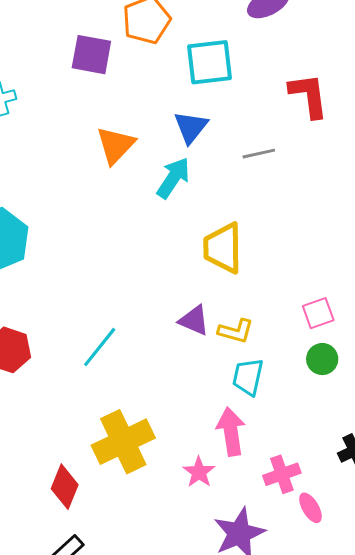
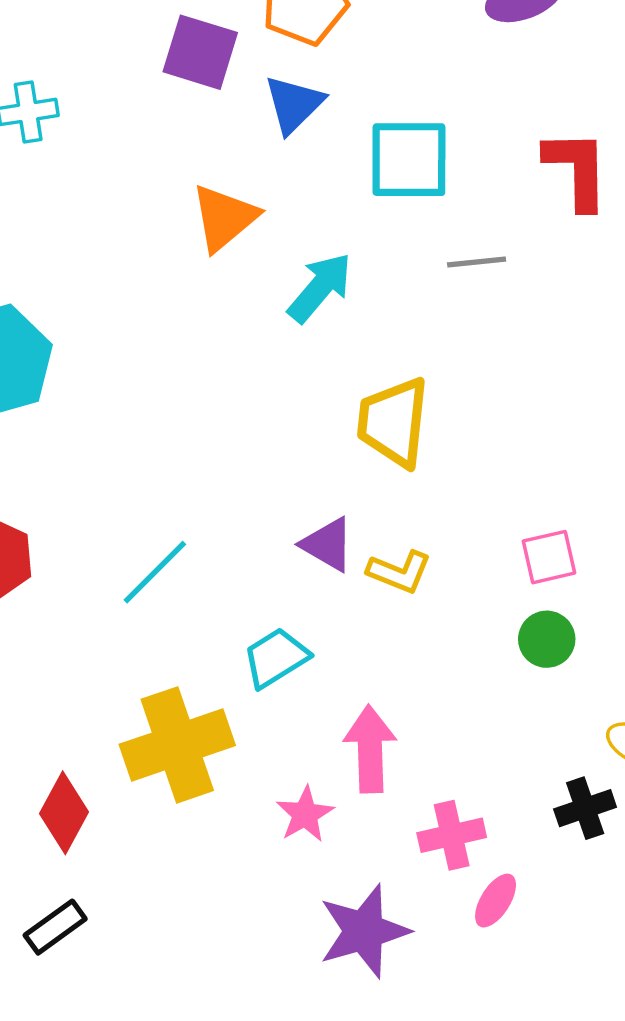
cyan square: (209, 62) -> (409, 160), moved
blue triangle: (191, 127) -> (294, 104), moved
cyan trapezoid: (248, 377) -> (276, 658), moved, turned 39
pink ellipse: (311, 508) -> (496, 901), turned 56

